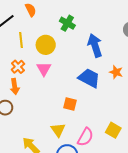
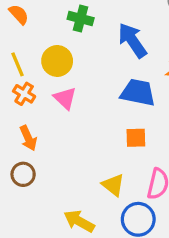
orange cross: (18, 67) -> (24, 94), moved
orange square: (70, 104) -> (136, 138), moved

